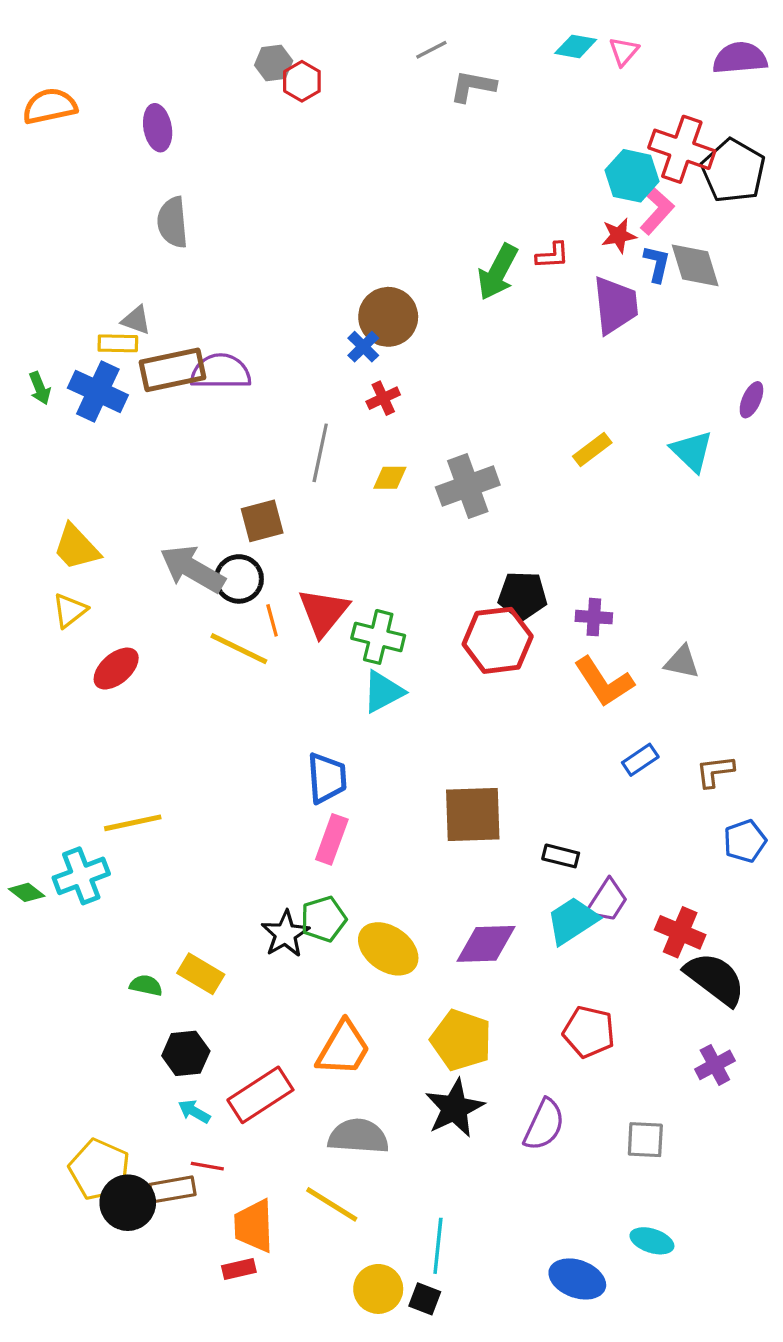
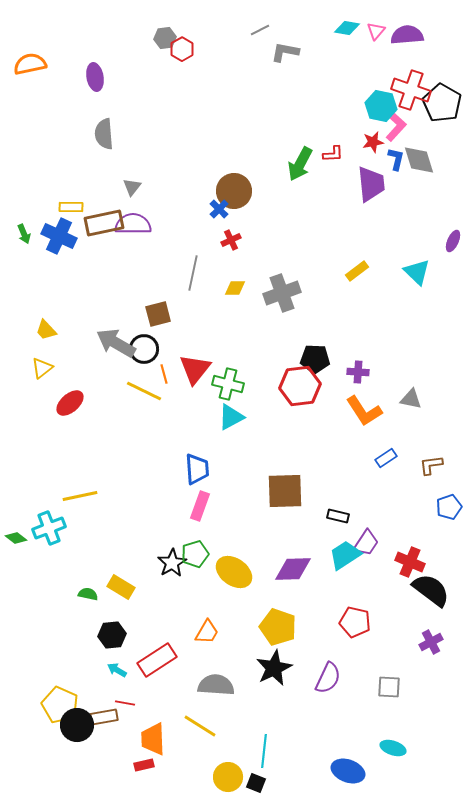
purple semicircle: (740, 58) -> (407, 35), moved
gray triangle: (136, 320) -> (132, 187), moved, turned 48
yellow trapezoid: (76, 547) -> (46, 330), size x0.7
orange trapezoid: (343, 1048) -> (207, 632), size x0.7

